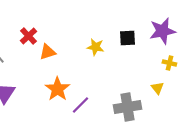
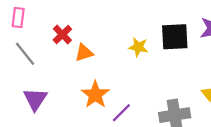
black square: (127, 38) -> (175, 37), size x1.5

